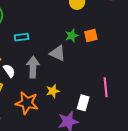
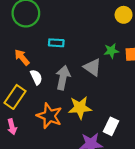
yellow star: (53, 91) -> (80, 108), size x1.5

